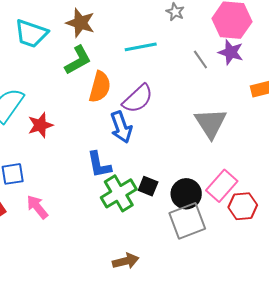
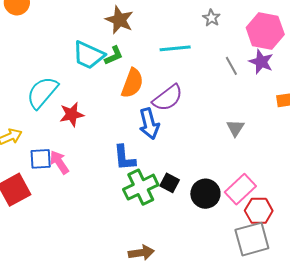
cyan trapezoid: (31, 34) -> (89, 55), moved
green L-shape: (78, 60) -> (114, 55), size x0.7
gray triangle: (211, 123) -> (235, 128), size x0.6
pink arrow: (37, 207) -> (59, 162), moved
gray square: (187, 221) -> (252, 239), moved

